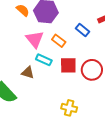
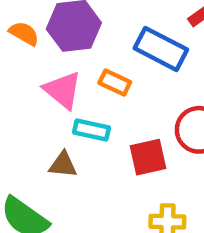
blue rectangle: (83, 30) -> (161, 49), size x1.6
red square: (68, 65) -> (148, 157), moved

